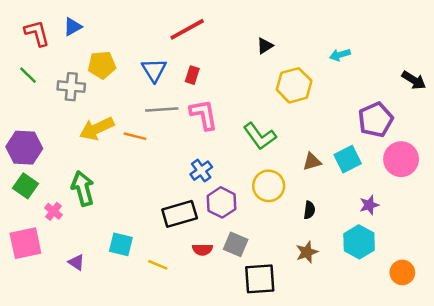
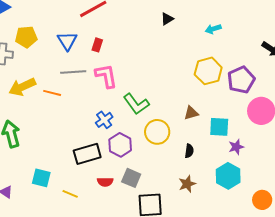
black triangle: (265, 46) -> (167, 19), moved
yellow hexagon: (294, 85) -> (208, 71), moved
green L-shape: (260, 136) -> (136, 104), moved
cyan square: (348, 159) -> (219, 127), moved, turned 30

